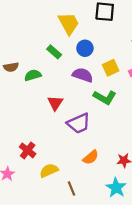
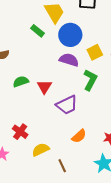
blue circle: (85, 48) -> (70, 35), size x1.5
green rectangle: (54, 52) -> (38, 31), moved
green semicircle: (33, 75) -> (21, 82), moved
green L-shape: (105, 97) -> (90, 80), turned -90

